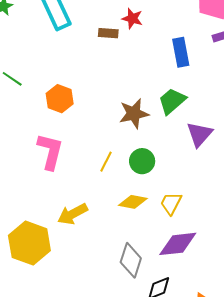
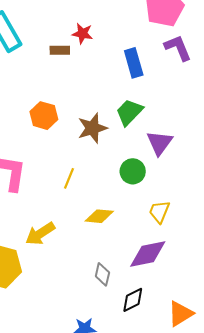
orange hexagon: (60, 99) -> (44, 116), moved
green circle: (142, 161) -> (133, 171), moved
yellow trapezoid: (171, 203) -> (159, 212), moved
gray diamond: (131, 260) -> (102, 274), size x0.7

